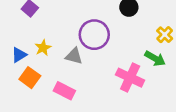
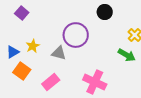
pink cross: (130, 78) -> (95, 82), moved
pink rectangle: (64, 91) -> (51, 82), turned -66

